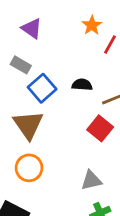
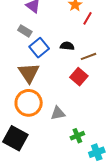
orange circle: (29, 168) -> (29, 103), size x1.4
gray triangle: (91, 180) -> (58, 113), moved

